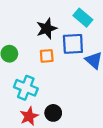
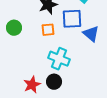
cyan cross: (26, 88) -> (59, 59), moved

